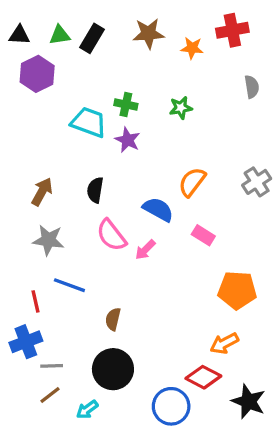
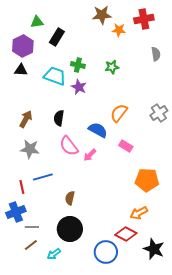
brown star: (148, 33) -> (102, 15), moved
black triangle: (19, 35) -> (21, 70), moved
black rectangle: (92, 38) -> (57, 37), moved
blue line: (69, 285) -> (43, 177), turned -36

